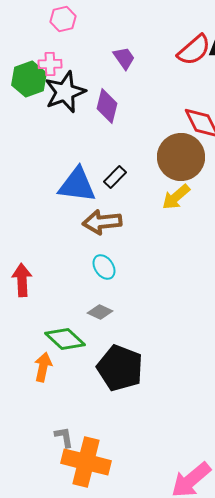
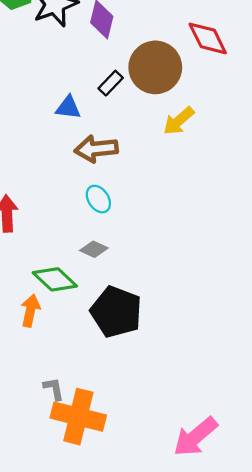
brown circle: (181, 157) -> (155, 67), moved
black rectangle: (115, 177) -> (111, 83), moved
blue triangle: (77, 185) -> (68, 108), size x0.6

